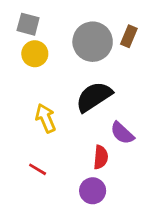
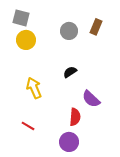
gray circle: (93, 42) -> (69, 31), size x0.6
black semicircle: (94, 97) -> (70, 72), size x0.5

